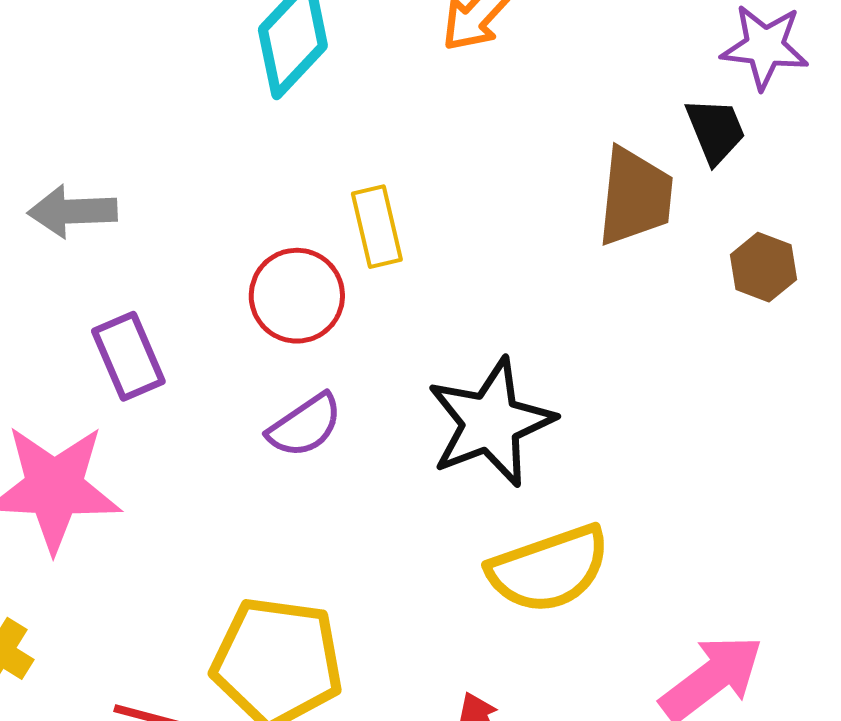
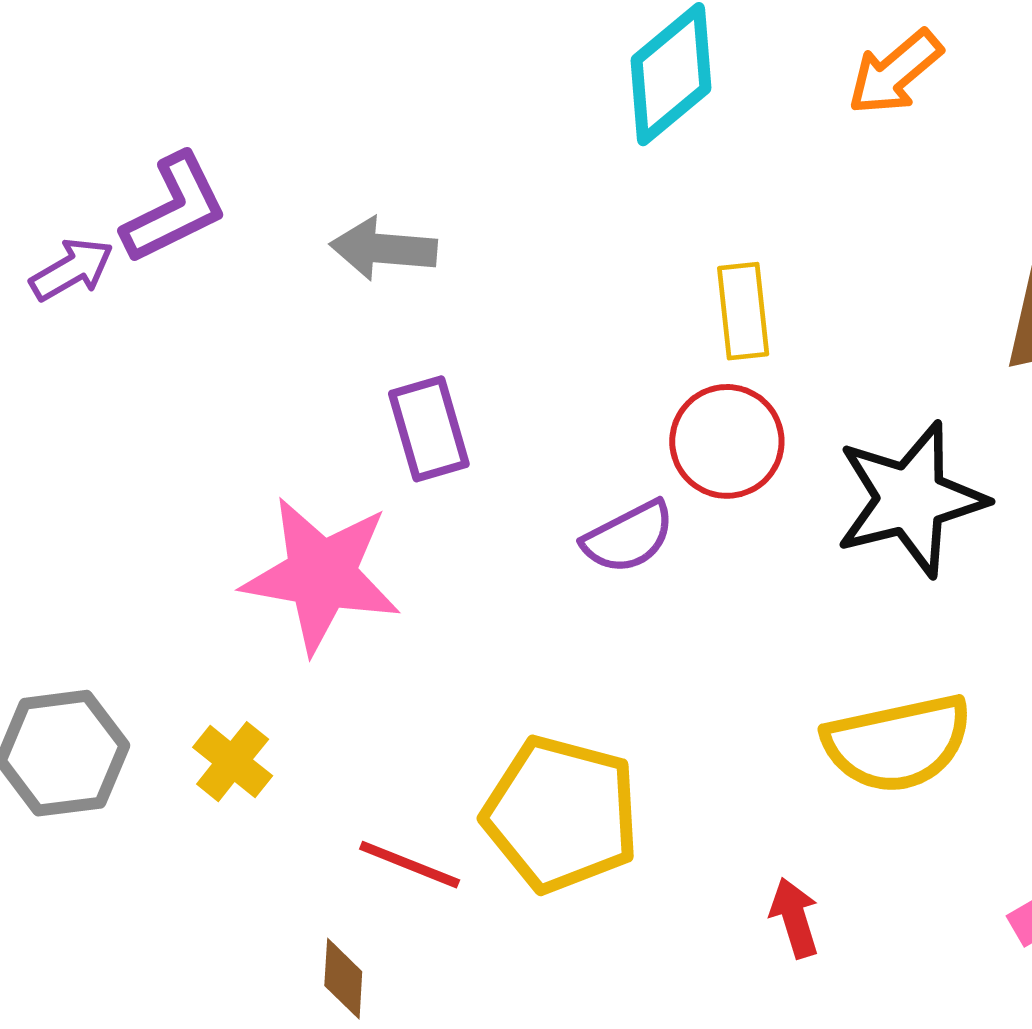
red circle: (297, 296) -> (727, 441), moved
black star: (491, 422) -> (911, 499), moved

